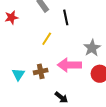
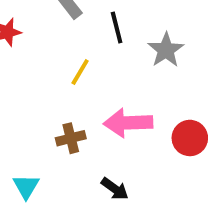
gray star: (92, 48) -> (166, 50), moved
cyan triangle: (18, 74) -> (26, 186), moved

